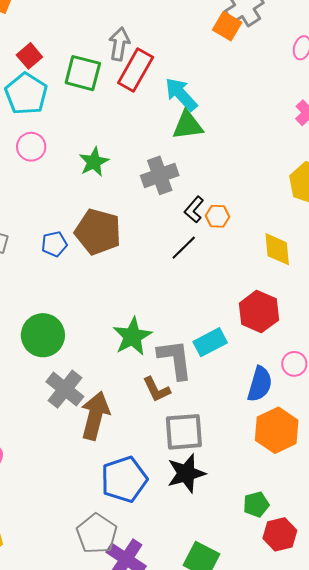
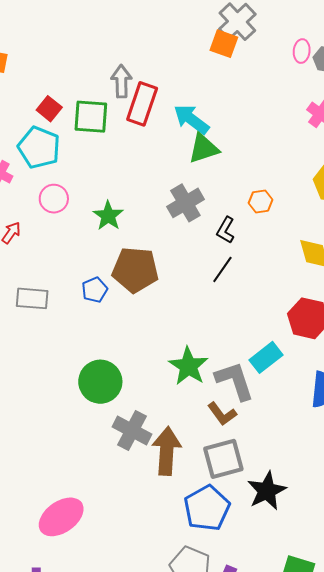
red square: (29, 56) -> (49, 109), moved
green star: (94, 162) -> (108, 216), moved
orange hexagon: (217, 216) -> (261, 201), moved
gray square: (184, 432) -> (223, 459), moved

